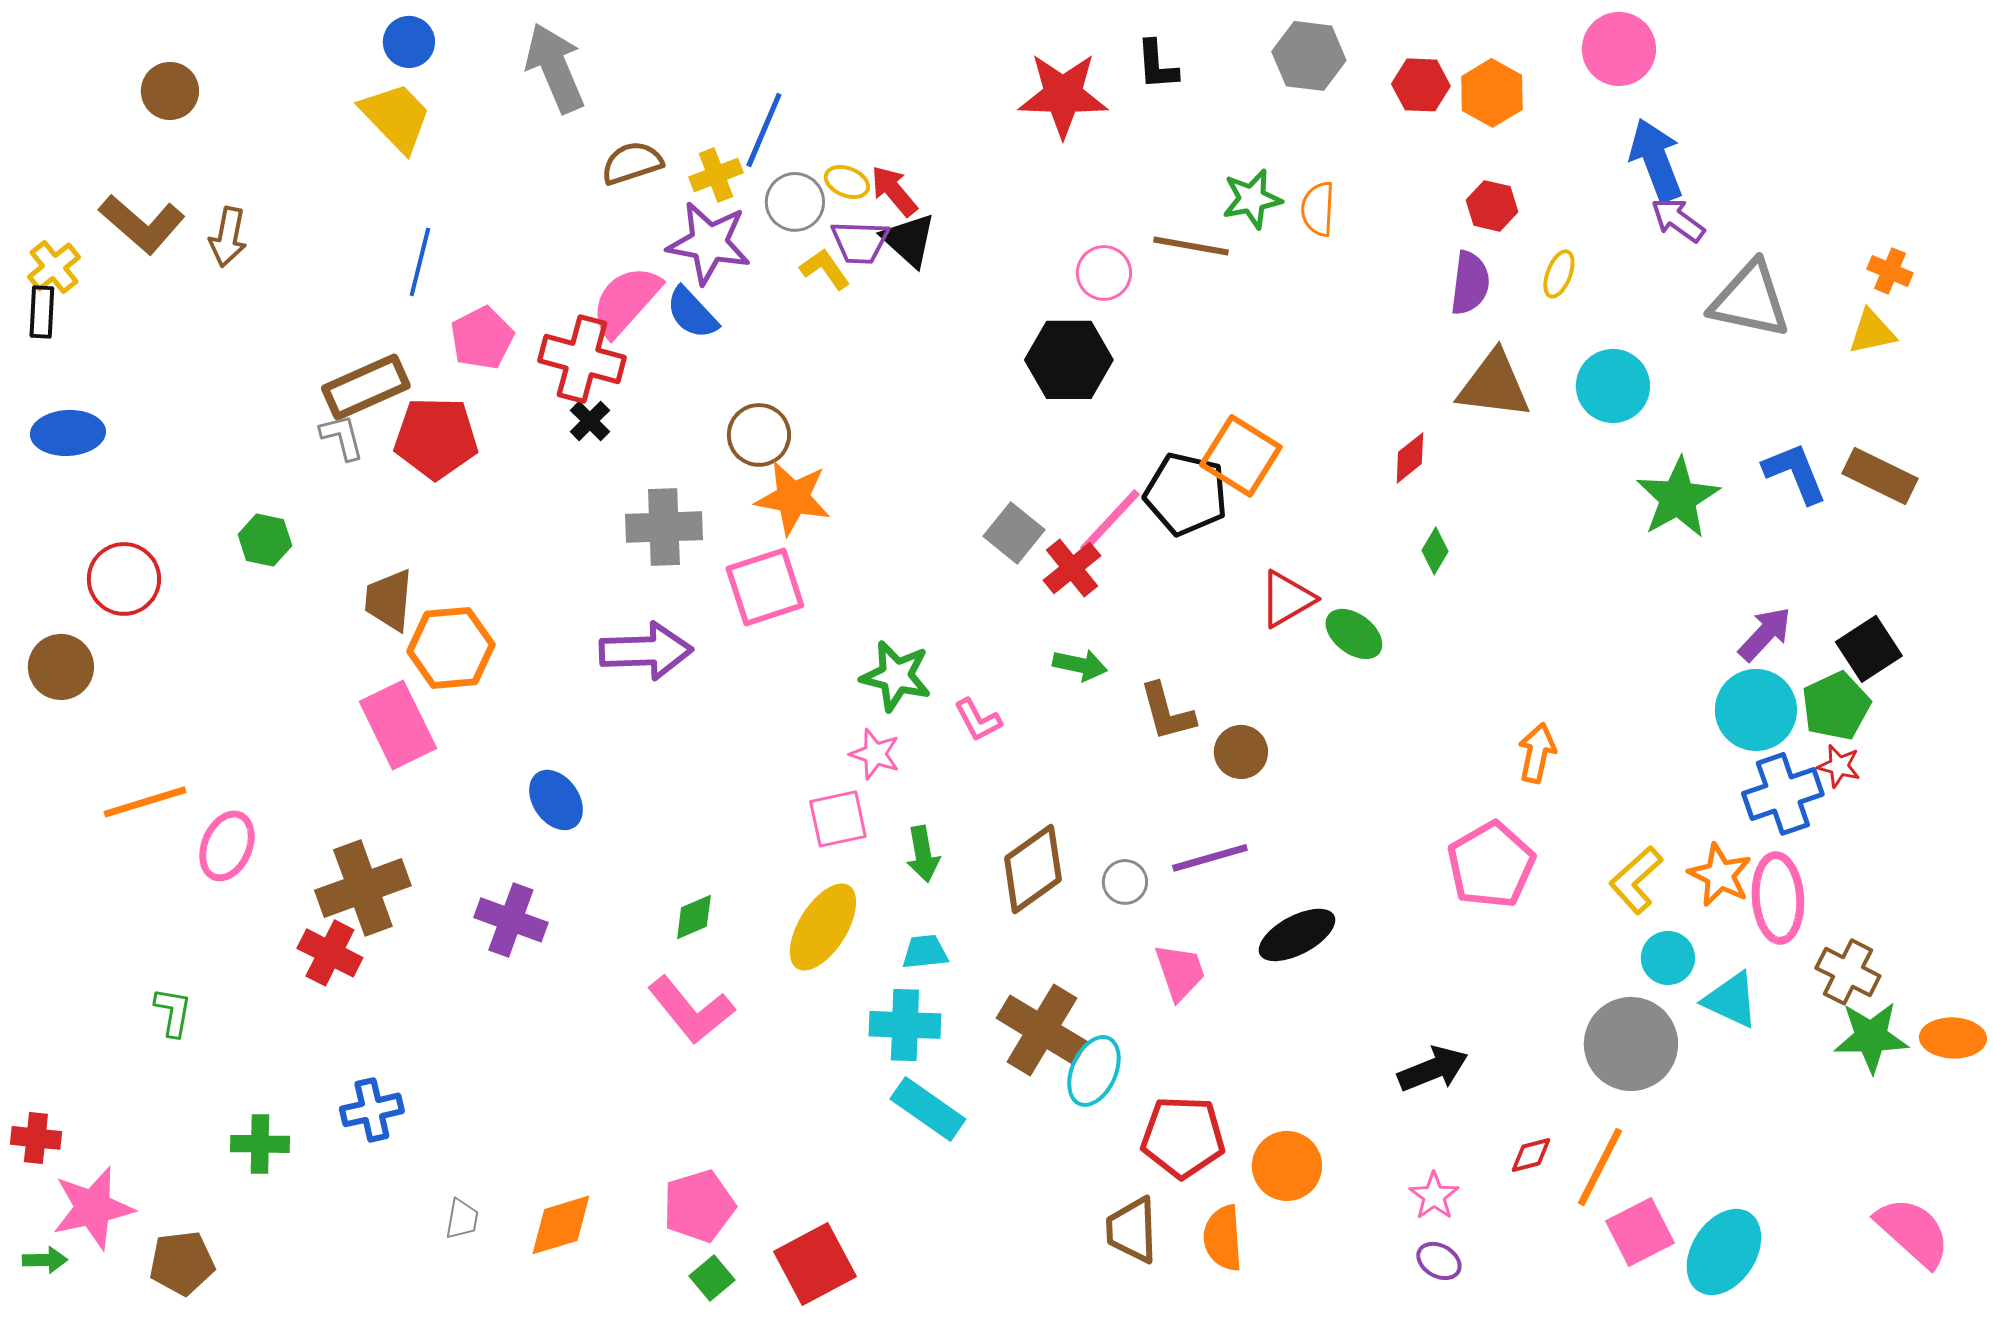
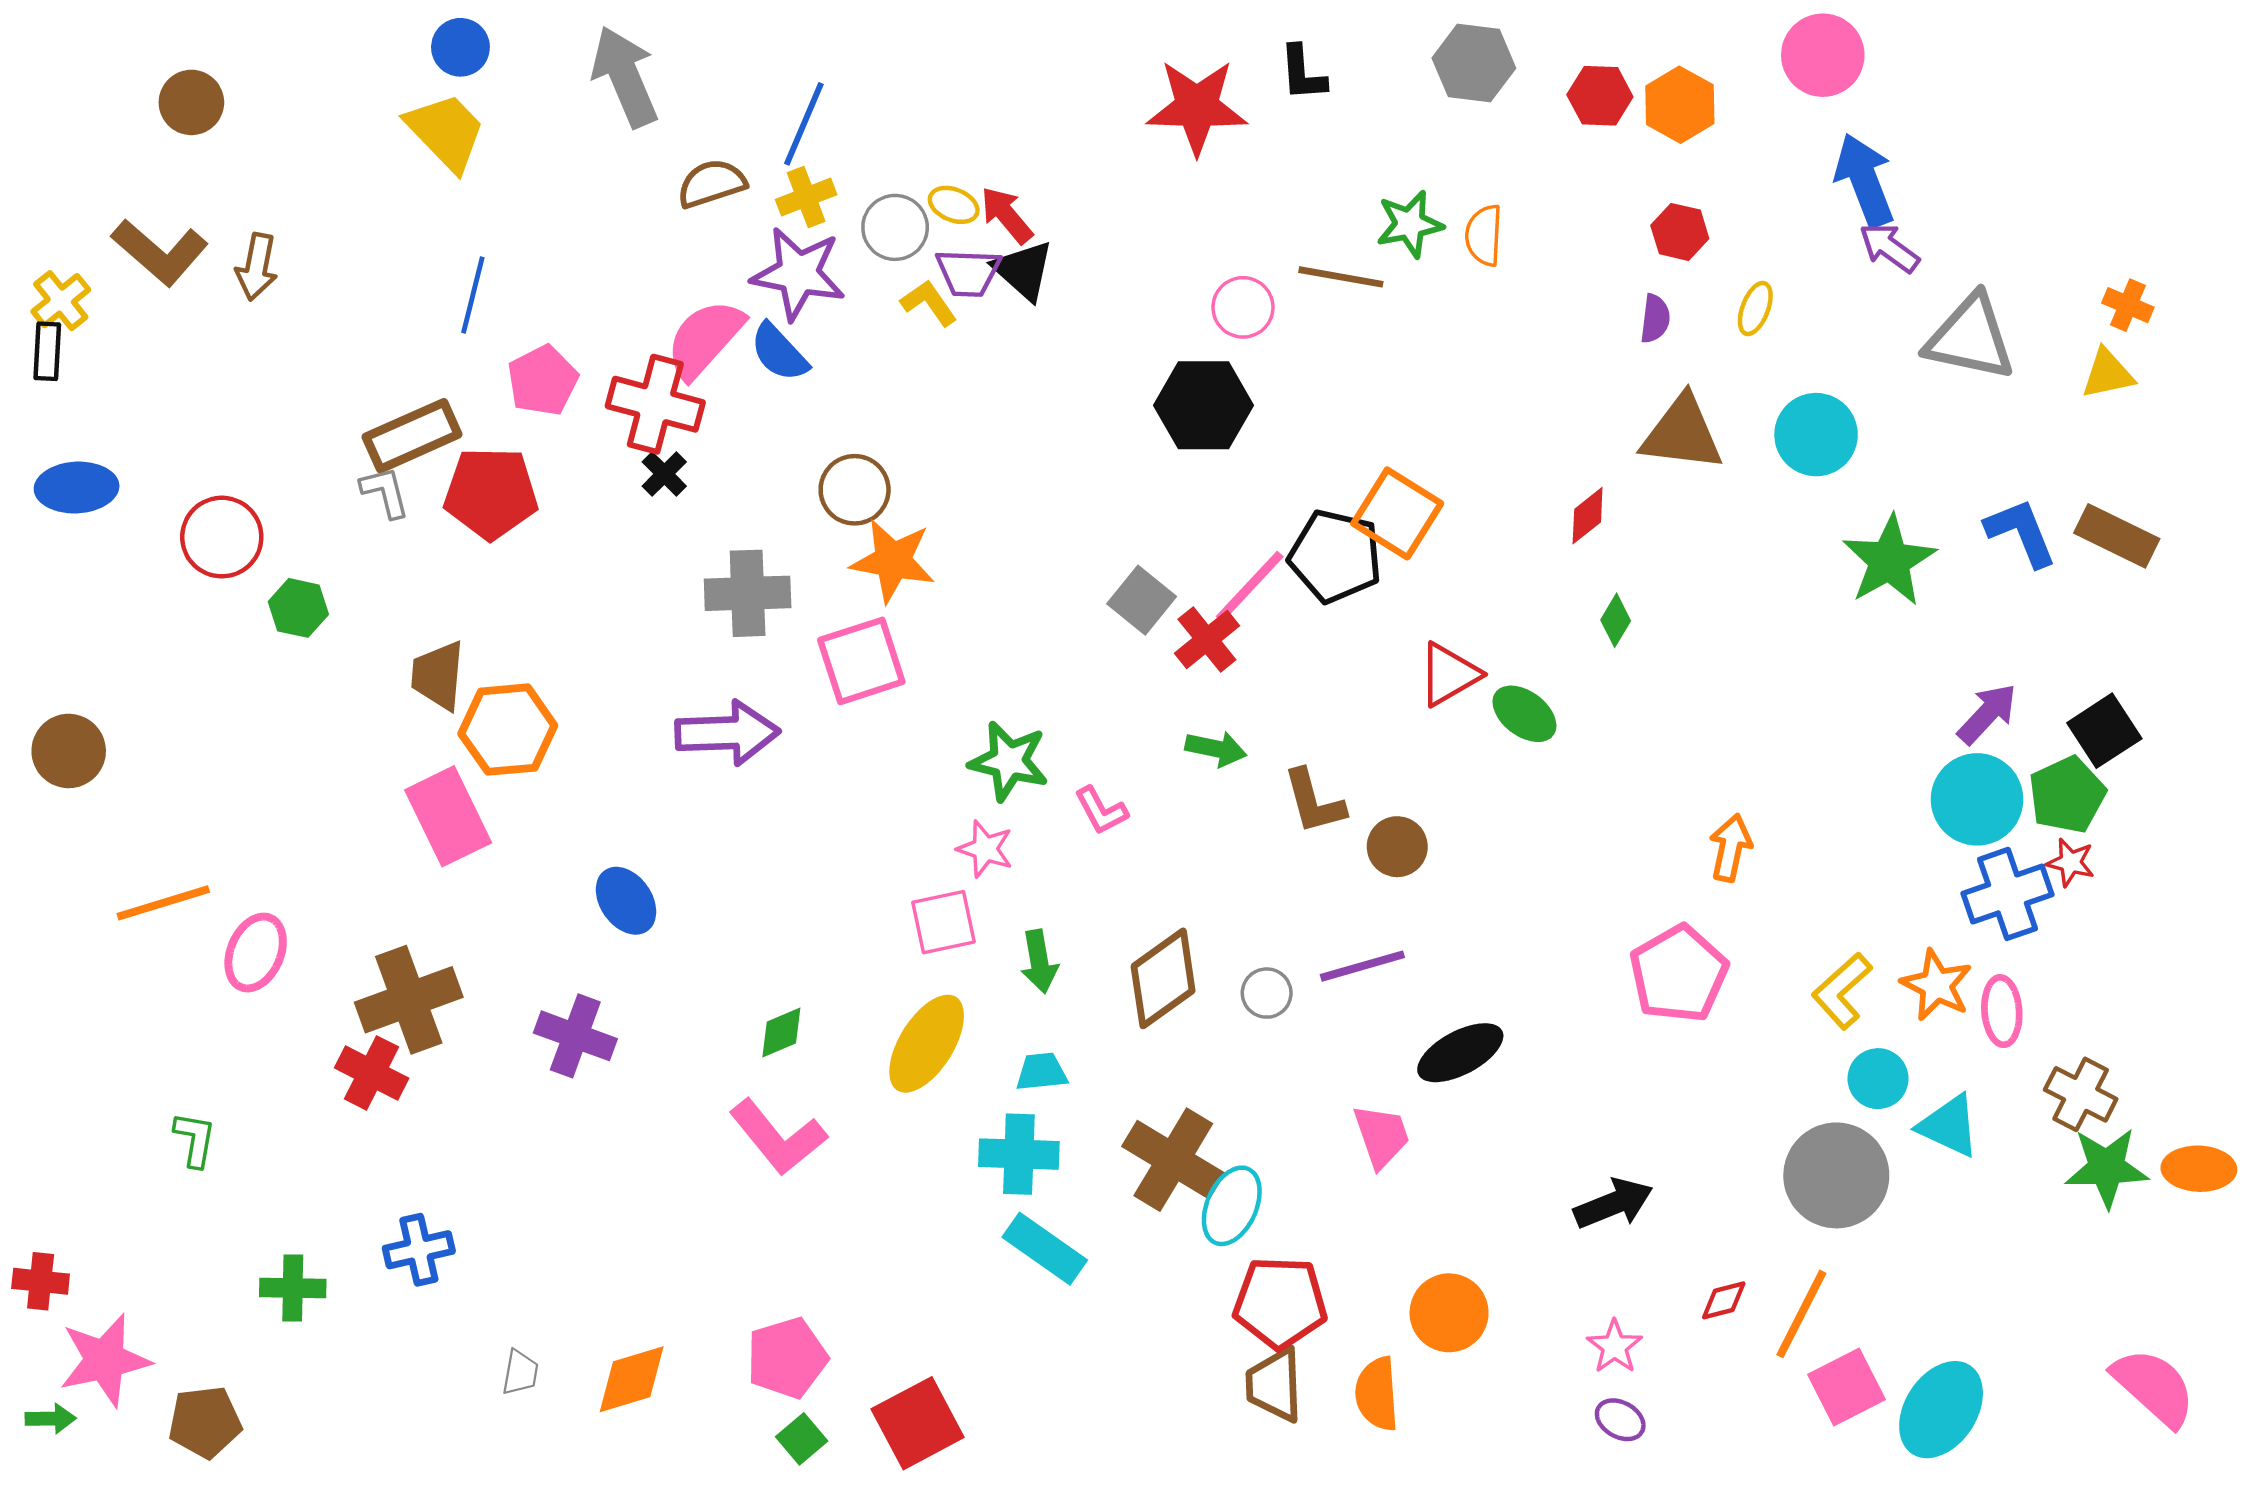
blue line: (764, 130) -> (804, 124), moved
purple semicircle: (1470, 283) -> (1655, 319), size x0.7
red circle: (124, 579) -> (222, 537), moved
pink ellipse: (1778, 898) -> (2002, 1011), size x0.7
pink trapezoid: (1180, 972) -> (1381, 1136), moved
red pentagon: (1183, 1137) -> (1280, 1303), moved

